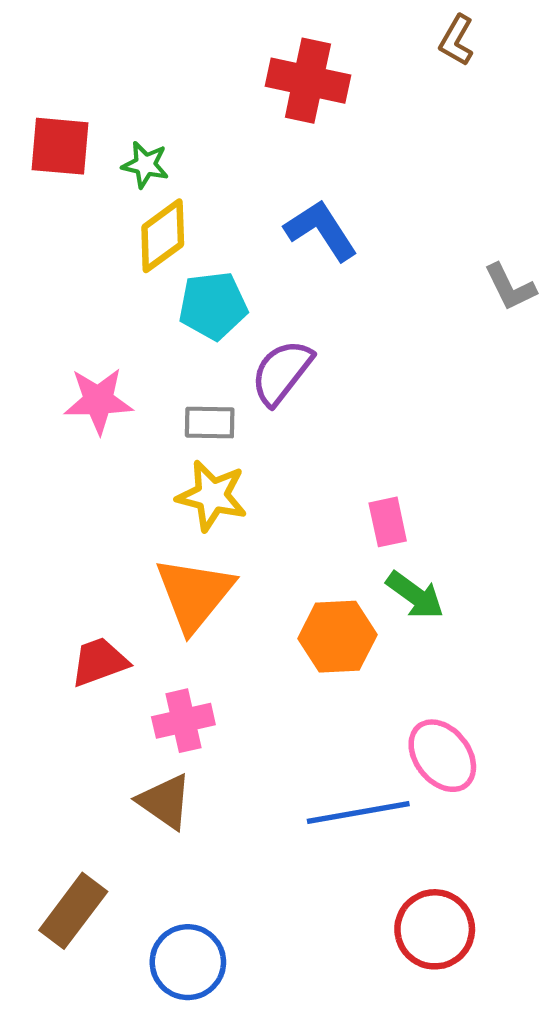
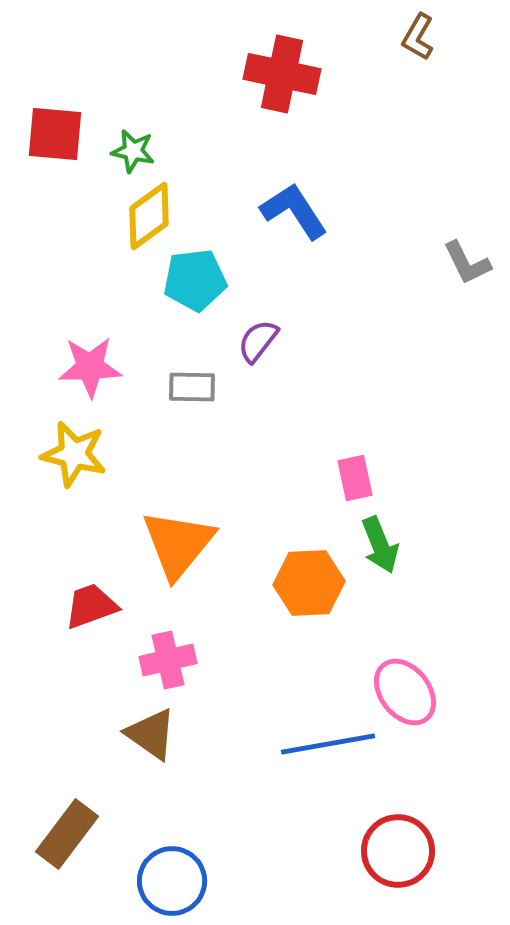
purple semicircle: (282, 372) -> (258, 341), size x0.7
yellow star: (212, 496) -> (74, 454), moved
green arrow: (415, 595) -> (380, 545), turned 32

